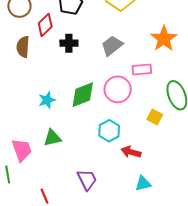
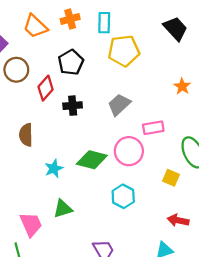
orange star: (164, 39) -> (182, 86), moved, size x0.6
brown semicircle: (23, 47) -> (26, 135), moved
green diamond: (83, 95) -> (92, 160), turned 40
red arrow: (131, 152) -> (178, 220), moved

